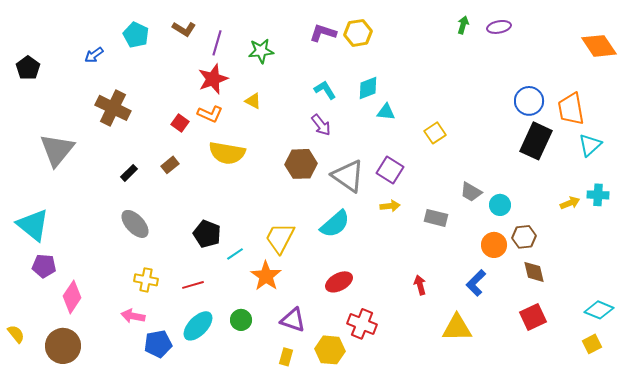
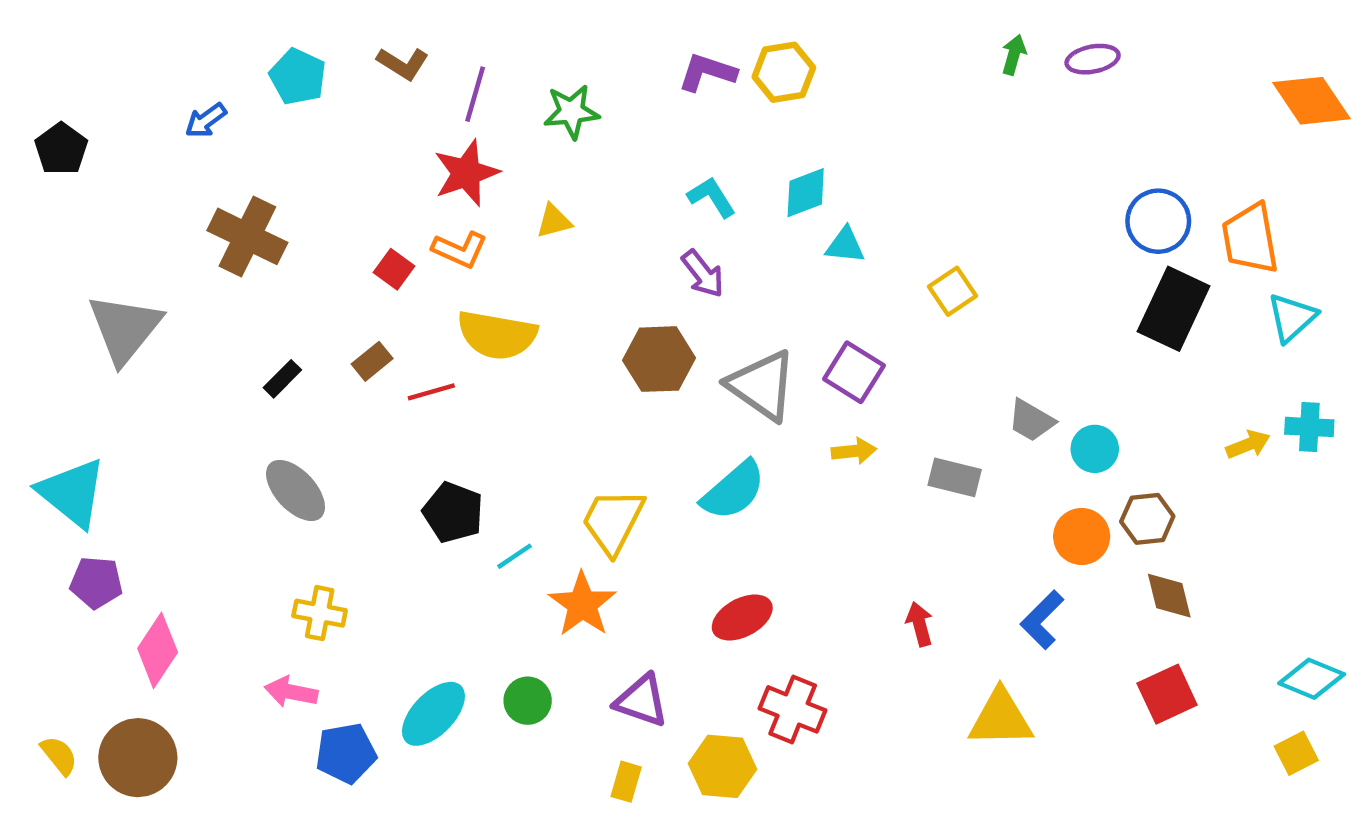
yellow triangle: (253, 101) -> (554, 221), turned -42
red line: (193, 285) -> (431, 392), moved
yellow semicircle: (16, 334) -> (59, 755), moved

